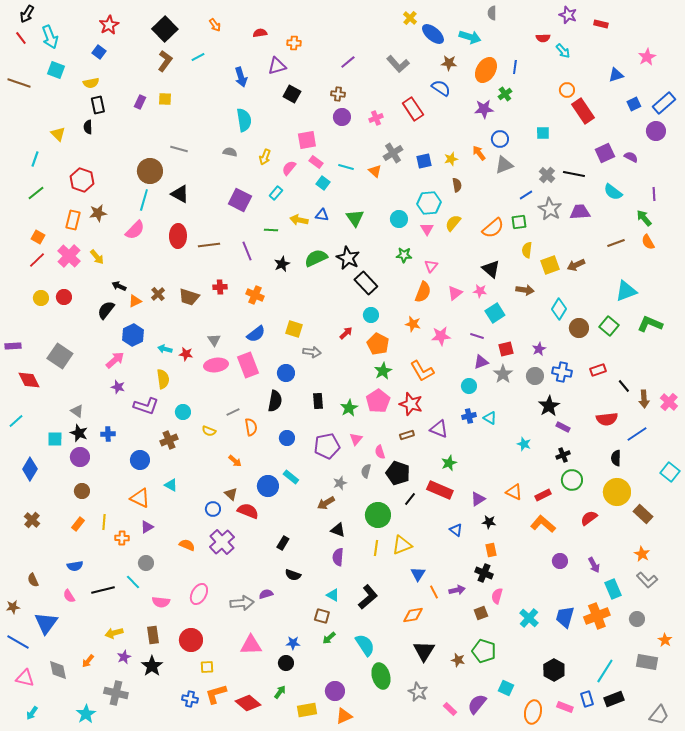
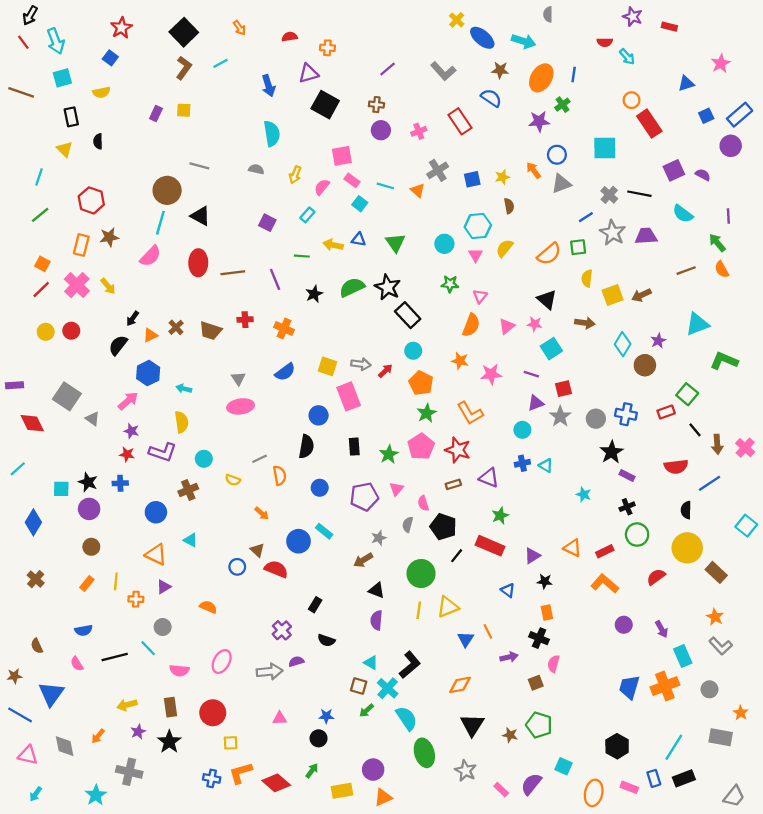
cyan square: (56, 70) -> (62, 78), turned -36
black square: (292, 94) -> (325, 105), size x1.4
black rectangle: (98, 105) -> (71, 117), moved
cyan square: (543, 133) -> (605, 148), size x1.6
purple square: (240, 200) -> (267, 223), size x0.7
black arrow: (119, 286) -> (133, 318), turned -80
green square: (609, 326) -> (687, 394), moved
purple star: (539, 349) -> (658, 341), moved
gray arrow: (312, 352) -> (361, 364), moved
red star: (186, 354) -> (127, 454), moved
pink rectangle: (248, 365) -> (349, 396), moved
gray triangle: (77, 411) -> (92, 419), moved
purple cross: (222, 542) -> (282, 630), moved, size x0.7
orange line: (434, 592) -> (488, 631), moved
cyan cross: (529, 618) -> (388, 688), moved
pink triangle: (251, 645) -> (280, 718), size x0.6

